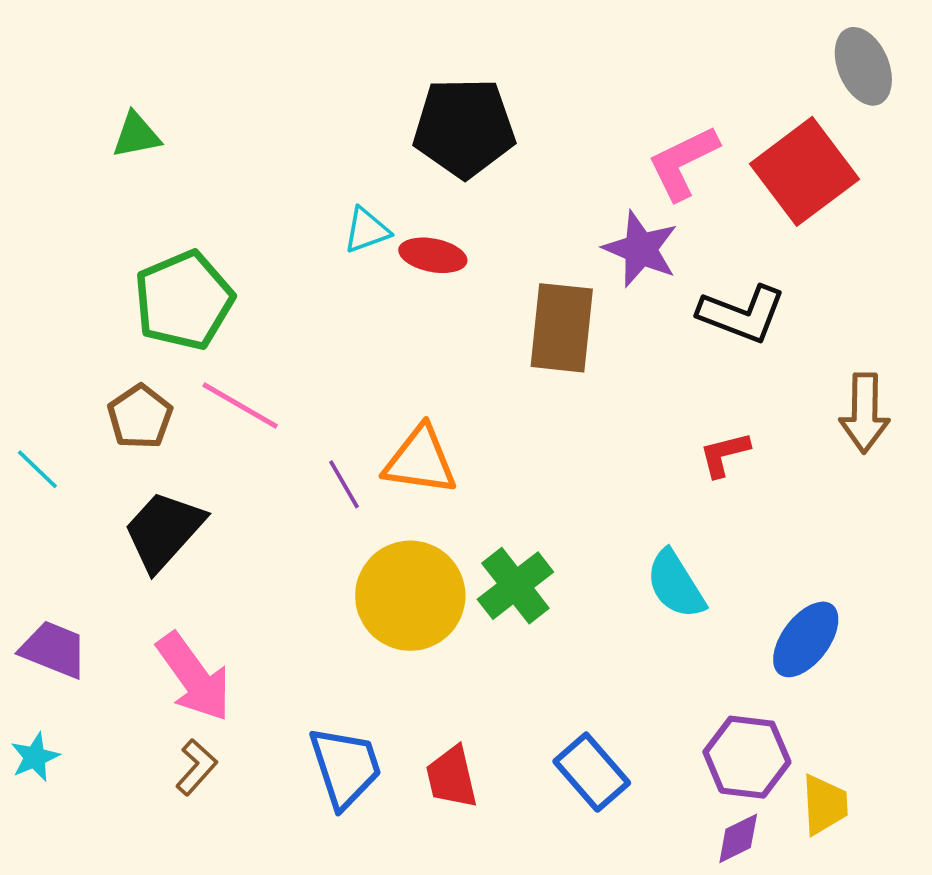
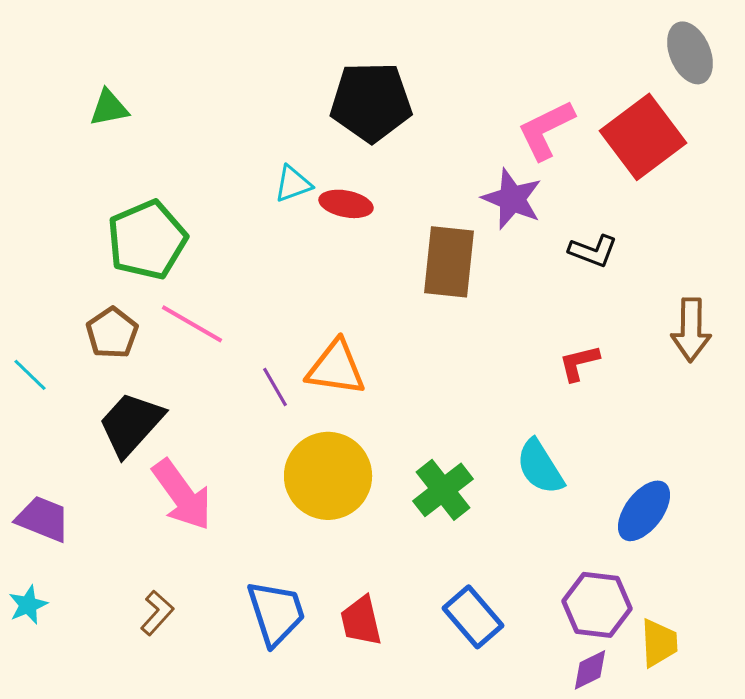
black L-shape: (742, 314) -> (593, 251), size x0.7
green cross: (515, 586) -> (443, 490), moved
pink arrow: (194, 677) -> (182, 495), moved

